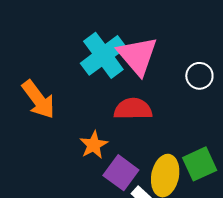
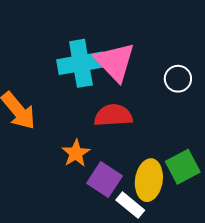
cyan cross: (103, 55) -> (81, 63), turned 30

